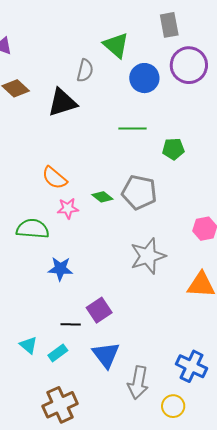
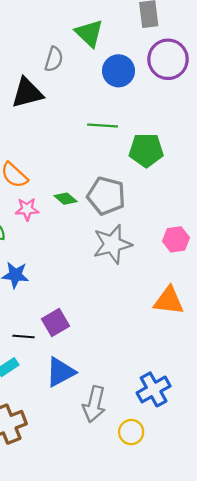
green pentagon: (173, 149) -> (146, 150), size x1.4
gray star: (148, 256) -> (112, 244), moved
blue triangle: (106, 355) -> (60, 372), turned 36
blue cross: (191, 366) -> (154, 389), turned 32

